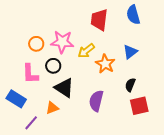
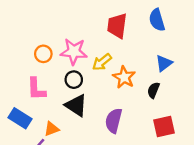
blue triangle: (130, 52) -> (164, 63), moved
black circle: (53, 66) -> (74, 80), moved
black semicircle: (130, 85) -> (153, 90), moved
orange triangle: (52, 108) -> (52, 129), moved

